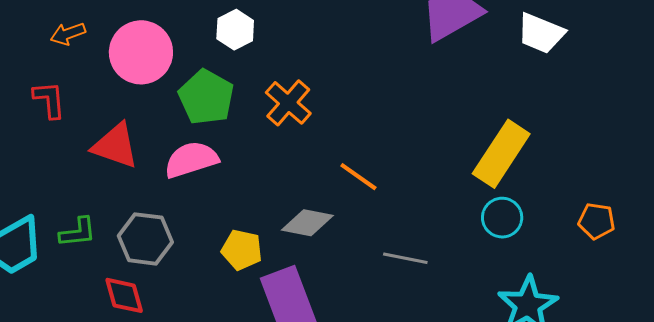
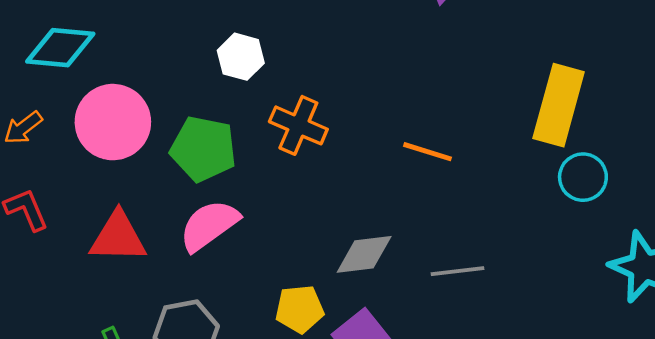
white hexagon: (235, 30) -> (241, 57), moved
orange line: (358, 177) -> (427, 152), moved
gray line: (405, 258) -> (458, 271), moved

